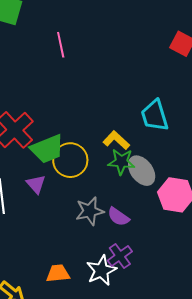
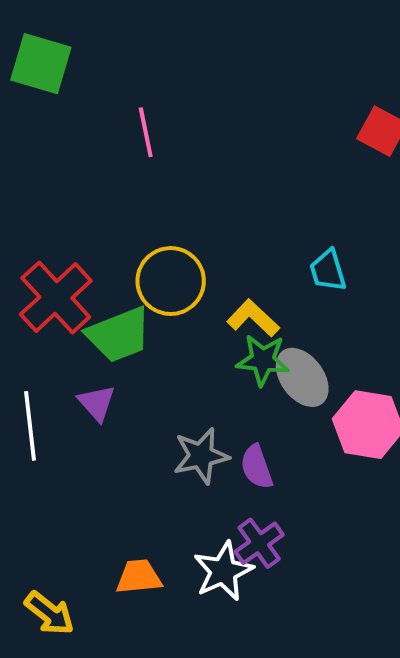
cyan trapezoid: (155, 116) -> (328, 270), size x0.7
yellow circle: (70, 160) -> (171, 281), moved
purple semicircle: (118, 217) -> (257, 467), turned 35

